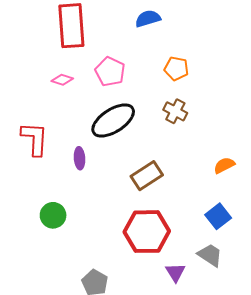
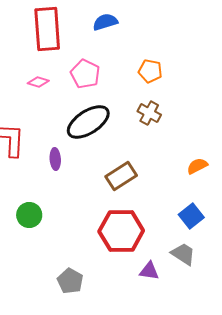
blue semicircle: (148, 19) -> (105, 22), moved
purple triangle: (175, 272) -> (149, 271), turned -50

